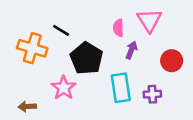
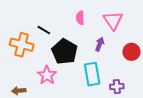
pink semicircle: (118, 28) -> (80, 18), moved
purple cross: (152, 94) -> (117, 87), moved

